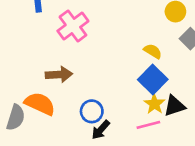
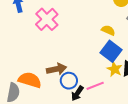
brown arrow: (59, 74) -> (57, 69), moved
pink line: (148, 125) -> (95, 86), moved

